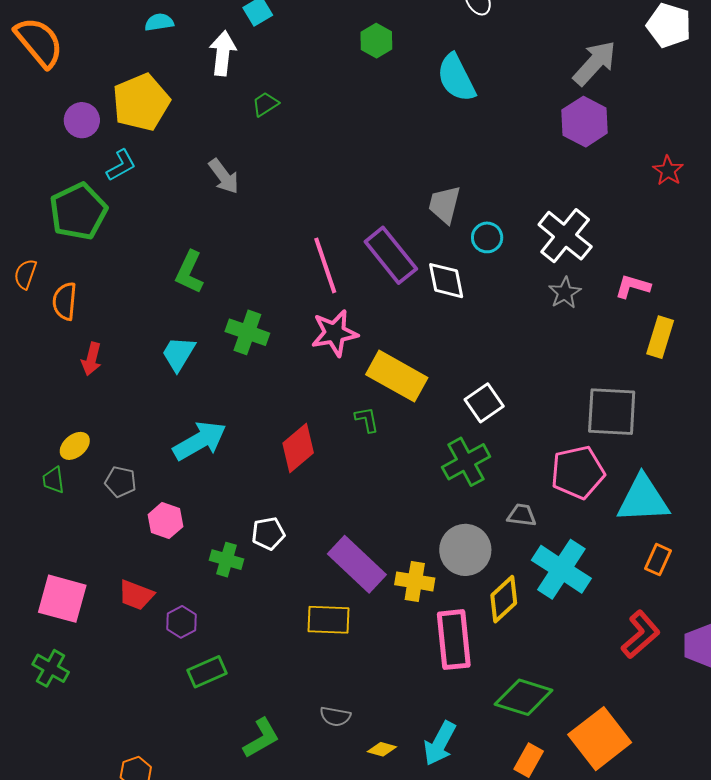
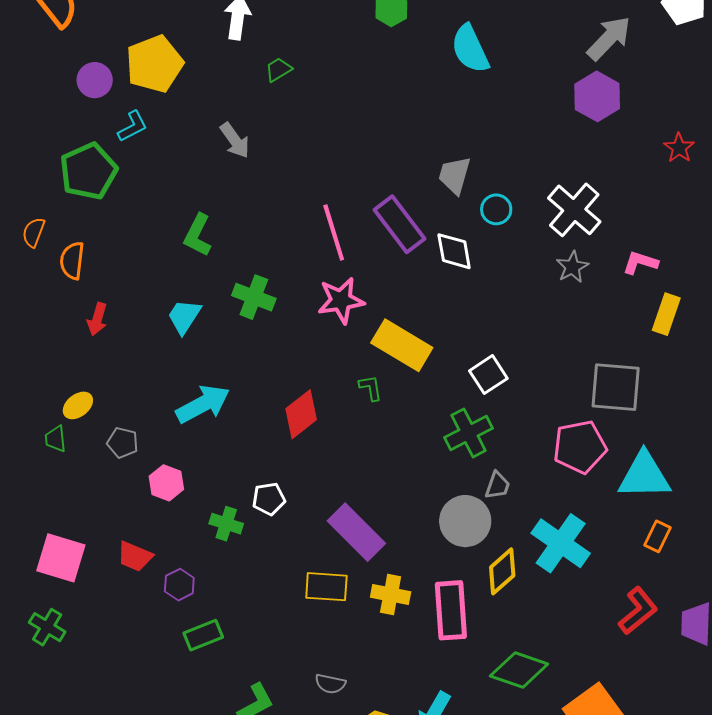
gray trapezoid: (522, 515) -> (498, 485), moved, turned 100
yellow cross: (415, 581) -> (391, 594), moved

